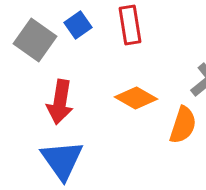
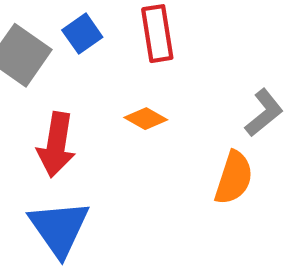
orange diamond: (136, 98) -> (146, 119), moved, size x0.7

